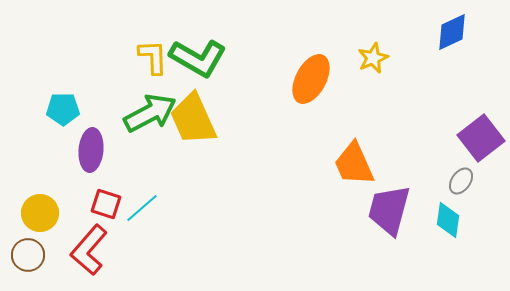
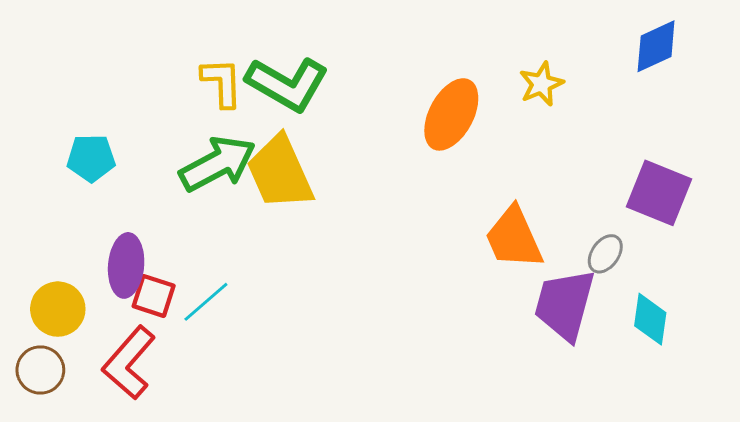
purple square: (481, 138) -> (659, 193), moved, turned -30
purple ellipse: (91, 150) -> (126, 265), moved
gray ellipse: (461, 181) -> (605, 254), moved

